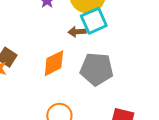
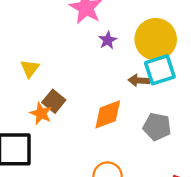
gray pentagon: (97, 69) -> (157, 127), size x0.7

